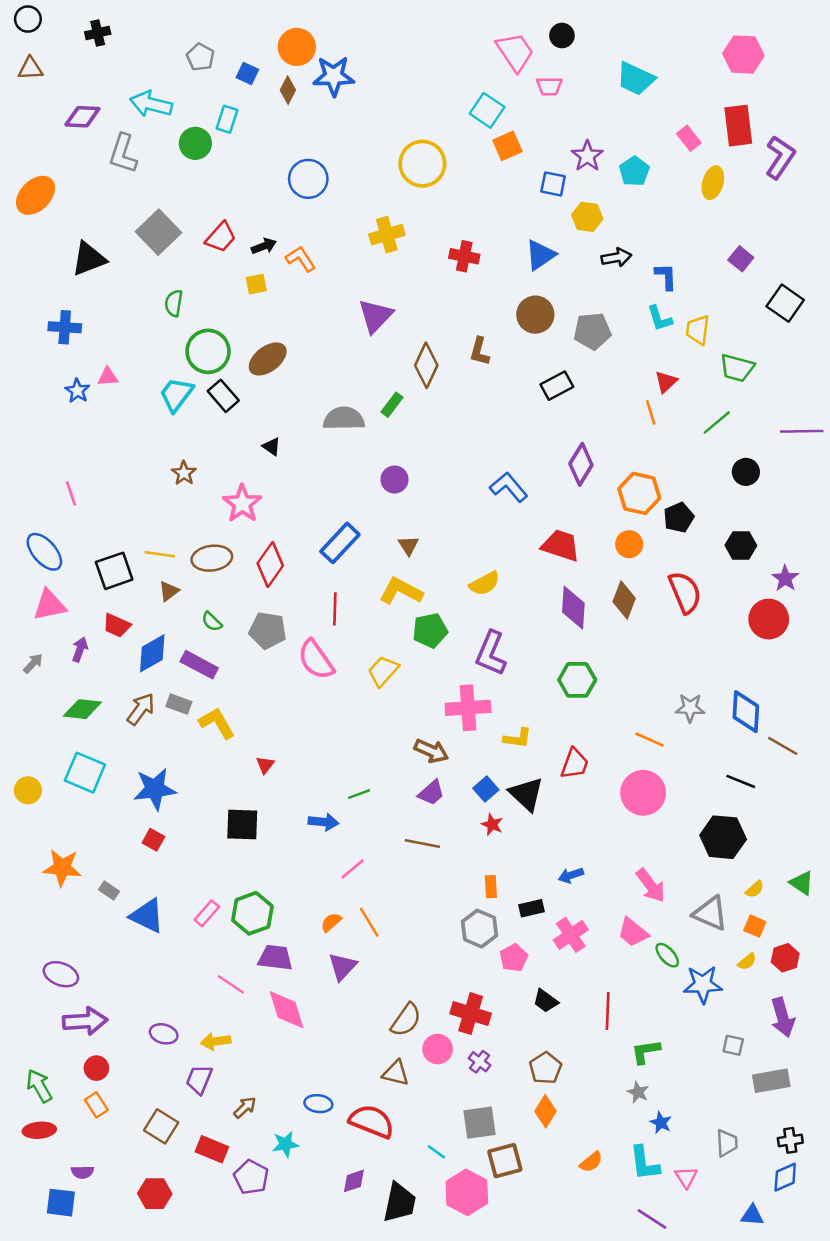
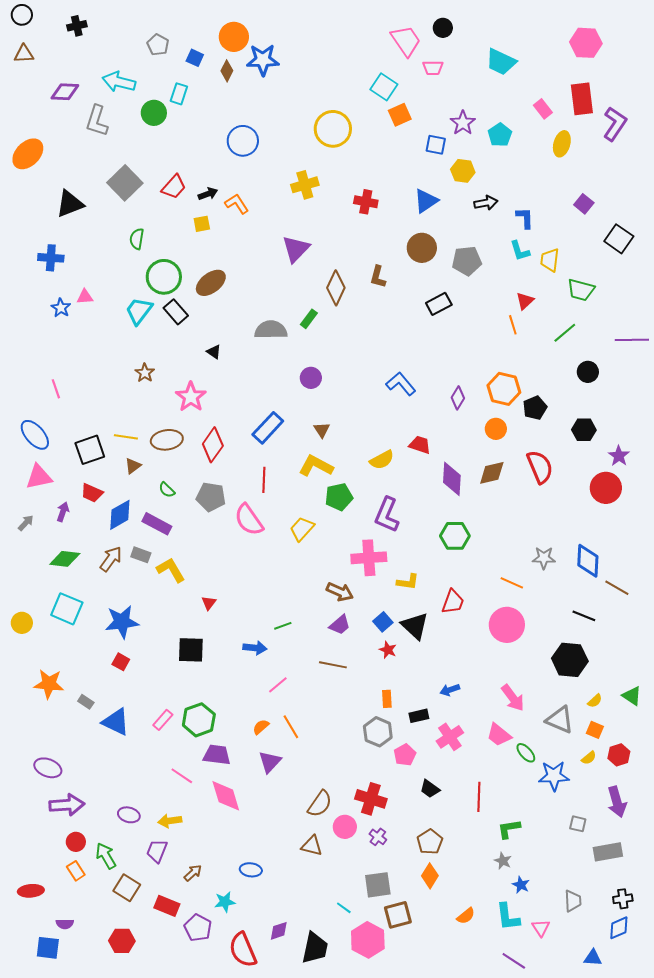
purple diamond: (581, 464) -> (458, 398), moved, size x0.7
red trapezoid: (561, 545) -> (420, 445), moved, size x0.7
brown diamond: (624, 600) -> (492, 473), turned 56
green arrow: (39, 1086) -> (106, 856), moved
red semicircle: (372, 1121) -> (243, 950), moved, turned -135

